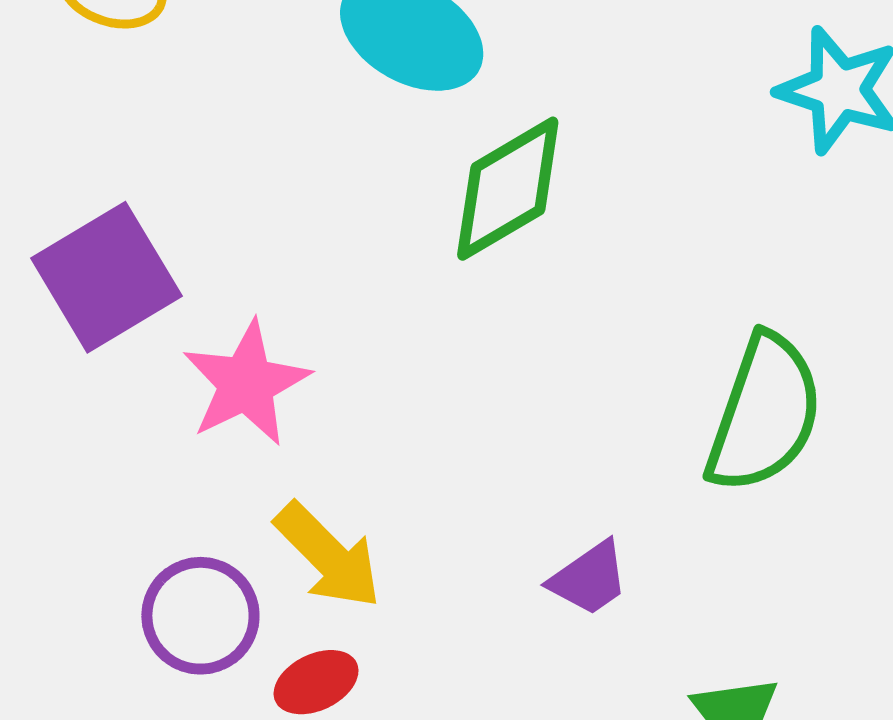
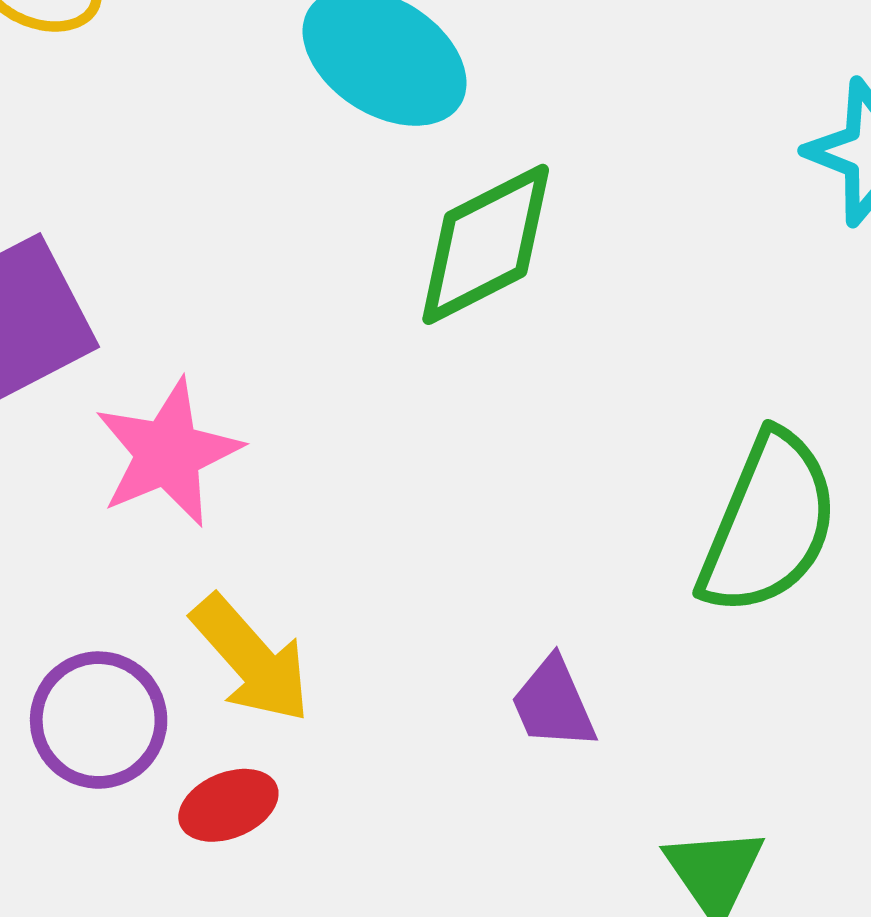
purple trapezoid: (589, 578) -> (553, 703), turned 98

